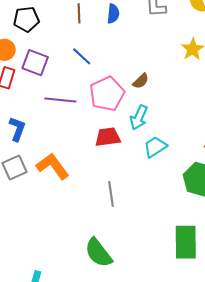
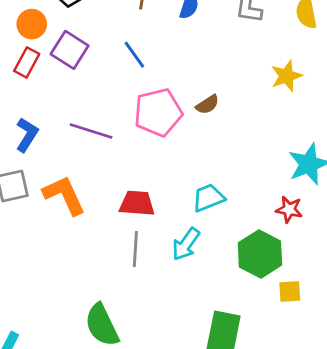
purple line: (60, 100) -> (91, 131), moved
cyan arrow: (139, 117) -> (186, 244), moved
red trapezoid: (108, 137) -> (137, 203), moved

